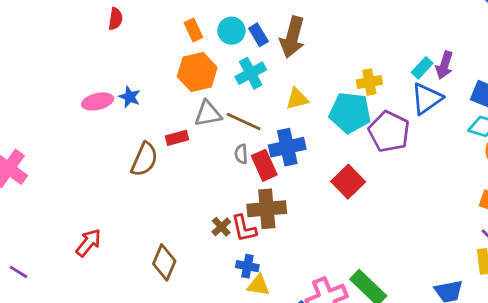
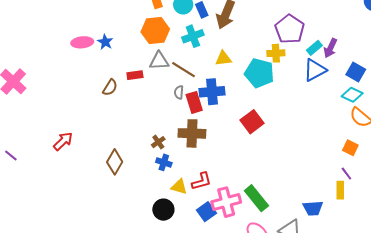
purple pentagon: (389, 132) -> (290, 29), moved
brown semicircle: (144, 159) -> (110, 87), size x0.7
red L-shape: (244, 228) -> (202, 181), moved, turned -100
blue cross: (247, 266) -> (164, 162), moved

